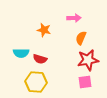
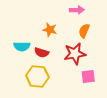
orange star: (44, 30) -> (50, 30), moved
red star: (88, 60) -> (75, 54), moved

